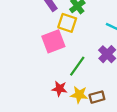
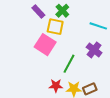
pink square: (53, 41) -> (45, 45), turned -30

